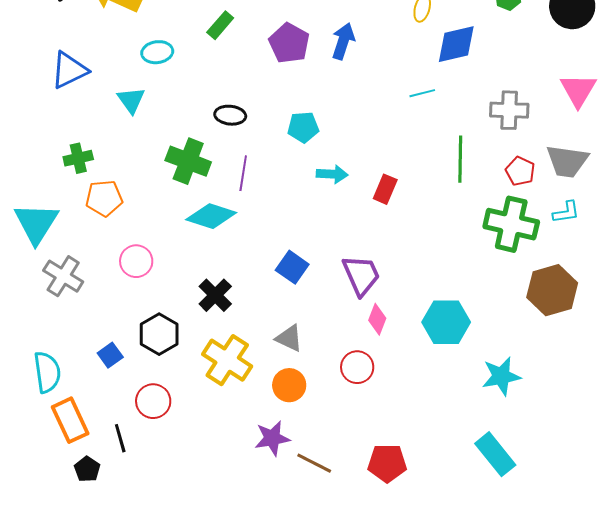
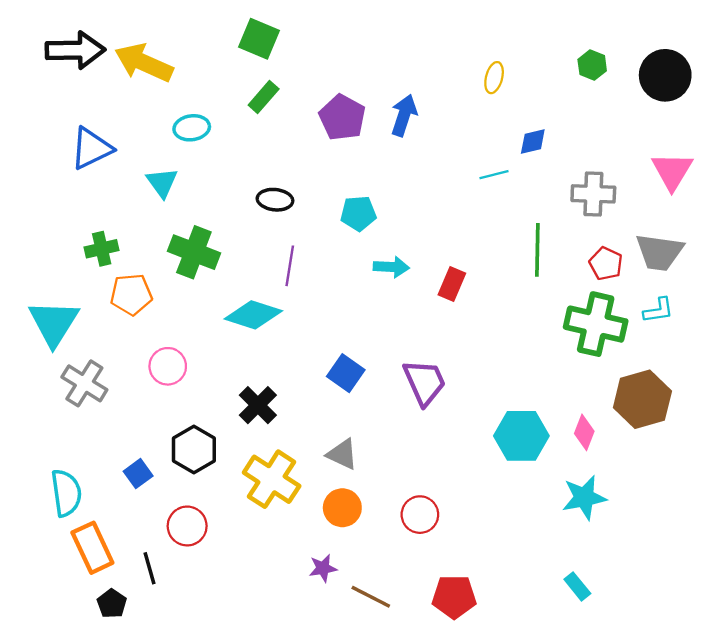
blue diamond: (456, 44) -> (533, 141), moved, size x0.6
green cross: (188, 161) -> (194, 252), moved
pink diamond: (377, 319) -> (584, 432), moved
red circle: (357, 367) -> (420, 515), moved
purple star: (272, 438) -> (323, 568), size x0.7
cyan rectangle: (495, 454) -> (577, 586), size x0.6

